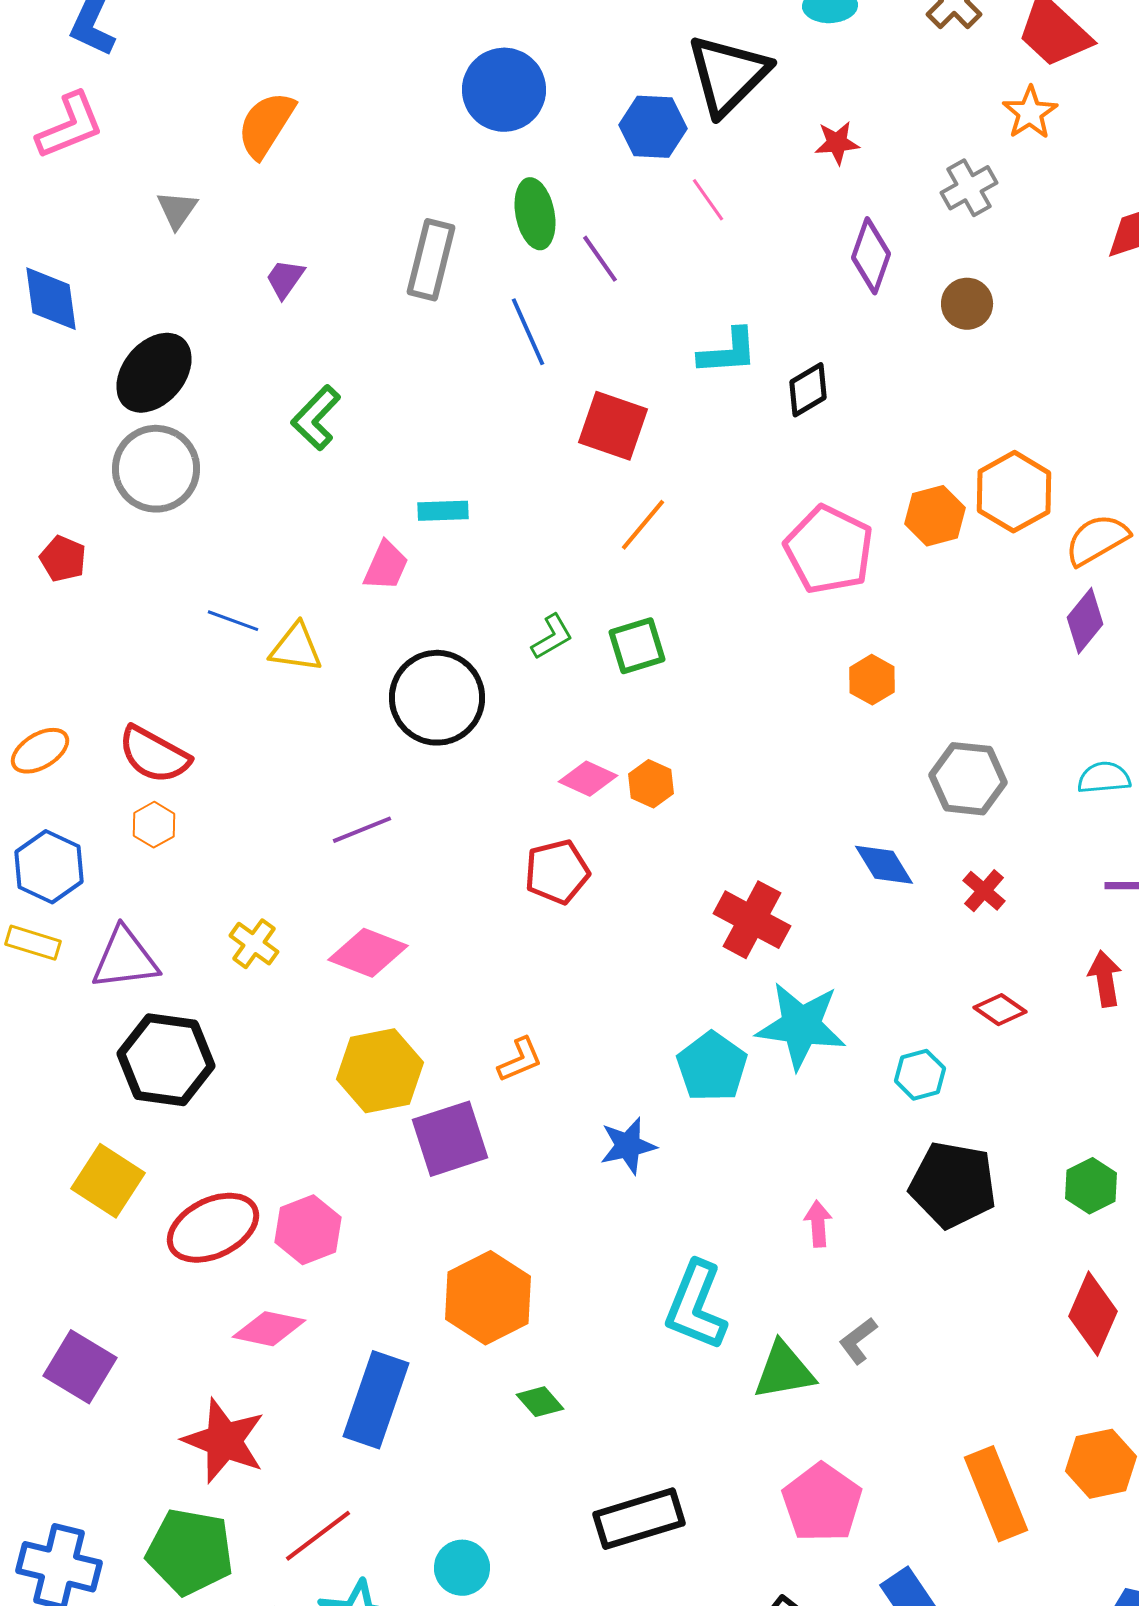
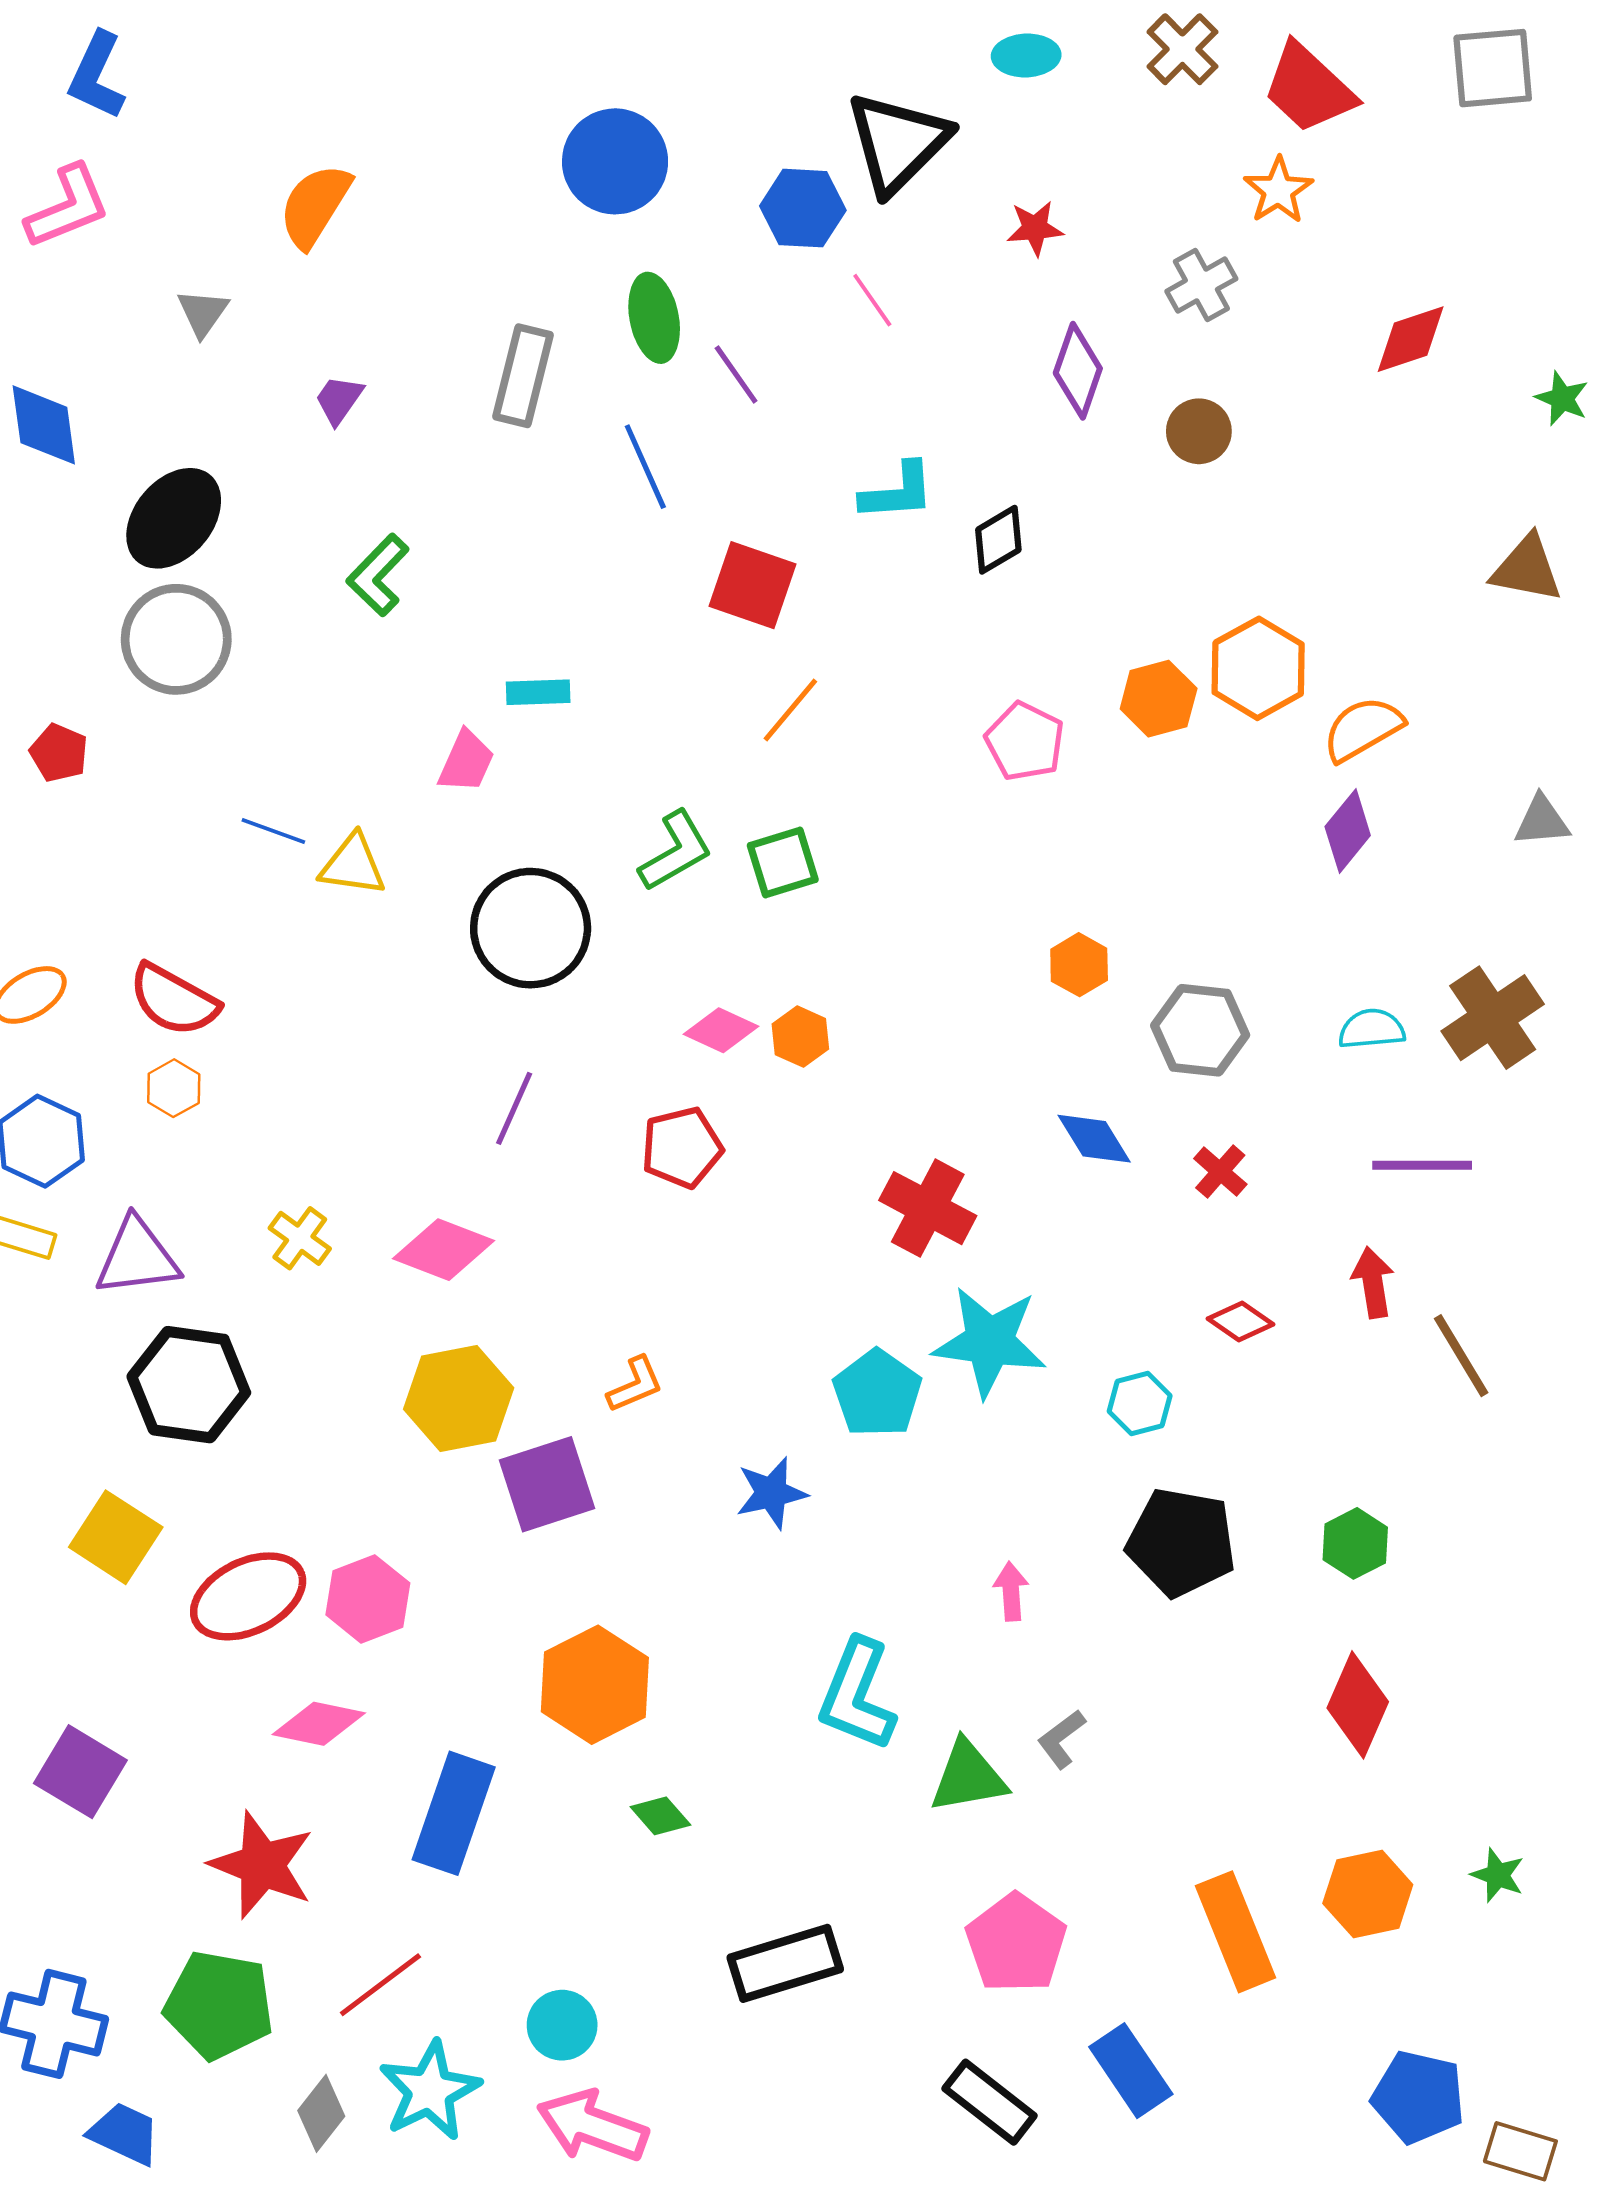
pink pentagon: (829, 550) -> (1025, 741), size x0.7
green L-shape: (552, 637) -> (676, 851), size x1.4
orange hexagon: (872, 680) -> (1079, 965), moved
purple line: (362, 830) -> (514, 1108), moved, turned -44

